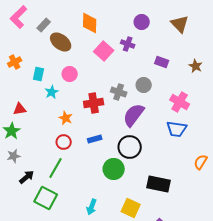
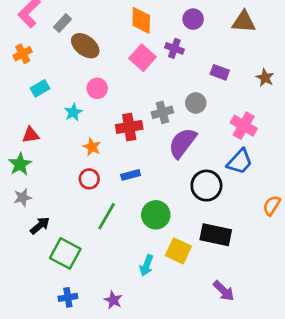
orange diamond: (90, 23) -> (141, 20), moved
brown triangle: (180, 24) -> (244, 22), turned -42
orange cross: (15, 62) -> (23, 54), moved
cyan rectangle: (39, 74) -> (40, 88), moved, turned 48
gray cross: (119, 92) -> (162, 112), turned -35
blue trapezoid: (177, 129) -> (240, 162), turned -55
black circle: (130, 147) -> (206, 186), moved
green line: (56, 168) -> (107, 216), moved
cyan arrow: (92, 207) -> (146, 265), moved
yellow square: (131, 208) -> (178, 251), moved

